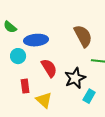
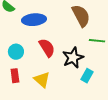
cyan circle: (18, 56) -> (16, 52), moved
red rectangle: (25, 86) -> (15, 76), moved

